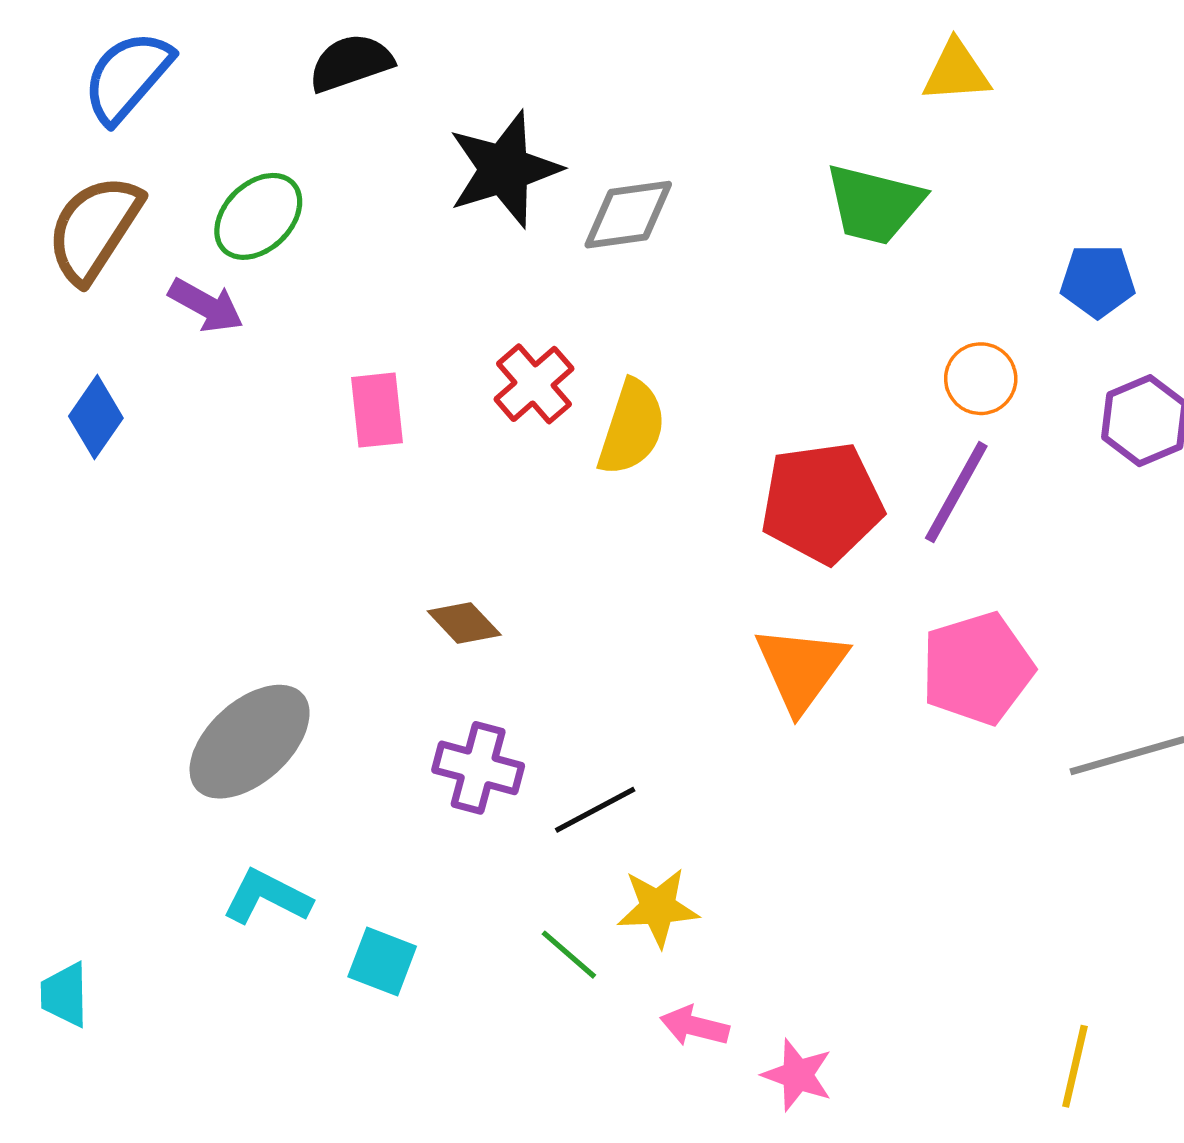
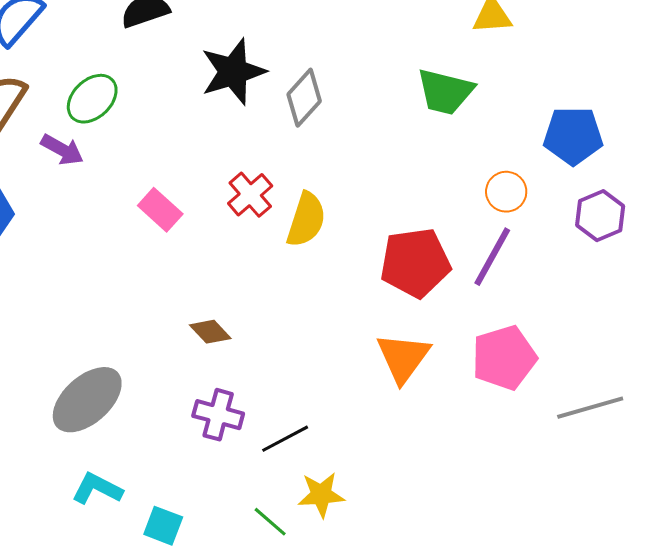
gray diamond: (628, 215) -> (304, 98), turned -40
blue pentagon: (1098, 281) -> (573, 136), size x1.4
pink rectangle: (377, 410) -> (160, 210), turned -42

